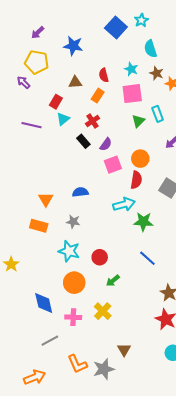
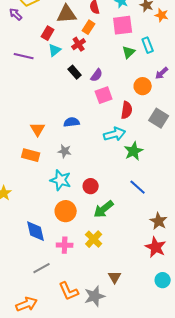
brown triangle: (75, 82) -> (67, 14), size x1.5
red cross: (93, 121) -> (79, 44), moved
orange circle: (140, 159) -> (143, 86), moved
green star: (143, 222) -> (134, 151), turned -30
green arrow: (113, 281) -> (104, 209), size x1.5

